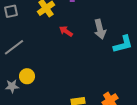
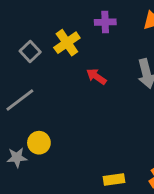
gray square: (11, 11) -> (30, 52), moved, turned -32

